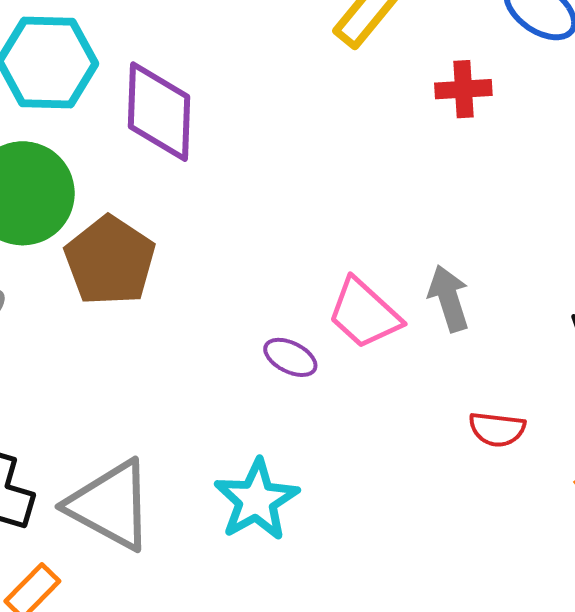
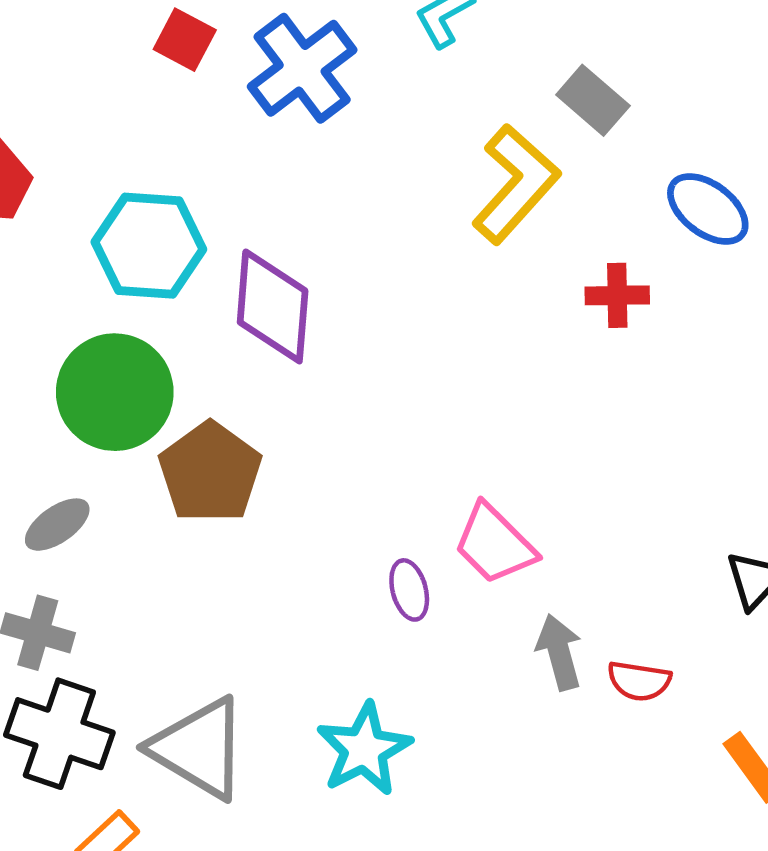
gray arrow: (449, 298) -> (559, 652), moved
purple ellipse: (290, 357) -> (409, 590), turned 46

